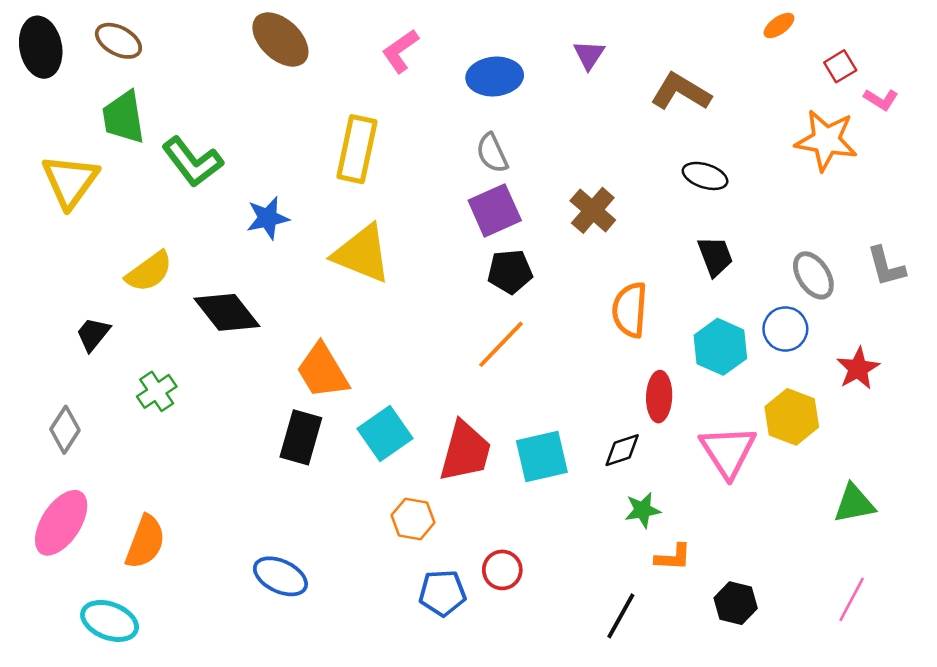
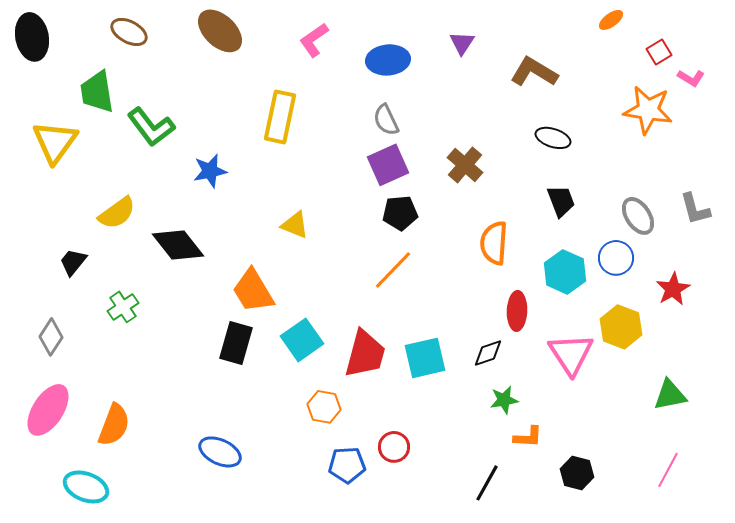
brown ellipse: (118, 41) -> (129, 32), moved
yellow triangle: (362, 254) -> (295, 225), moved, size x0.6

